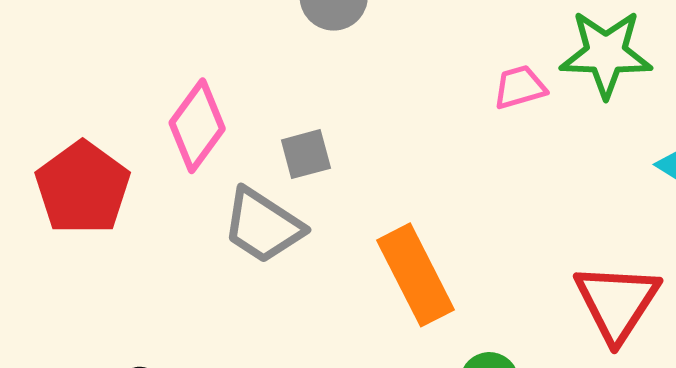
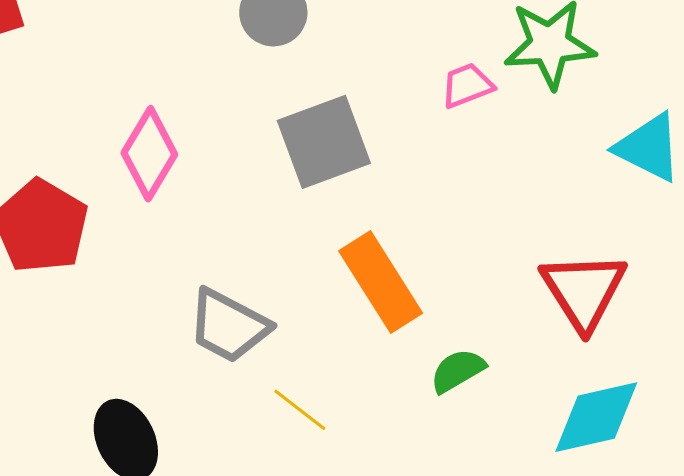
gray square: (306, 154) -> (324, 142), moved, size x1.8
gray trapezoid: (263, 226) -> (229, 326), moved

